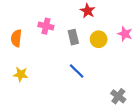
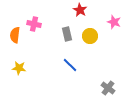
pink cross: (46, 26) -> (34, 24), moved
pink star: (125, 34) -> (114, 22), moved

